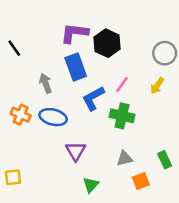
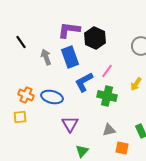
gray arrow: (46, 83) -> (46, 57), moved
yellow arrow: (157, 86) -> (136, 84), moved
yellow square: (13, 177) -> (20, 117), moved
orange square: (141, 181) -> (122, 148), turned 32

